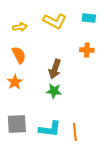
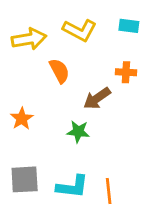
yellow arrow: (20, 27) -> (29, 39), size x1.6
orange semicircle: (19, 55) -> (59, 71), moved
brown arrow: (55, 69) -> (97, 98), moved, turned 36

